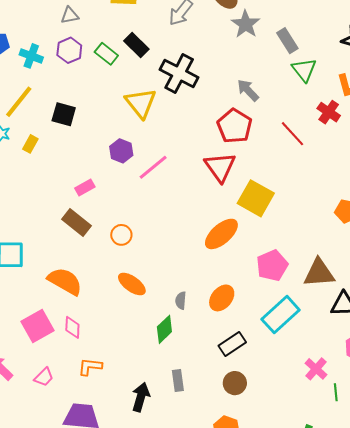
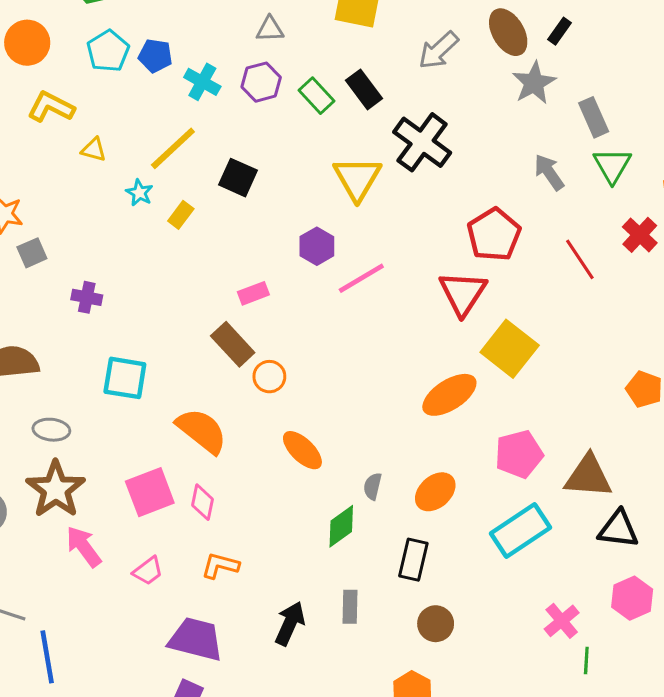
gray arrow: (248, 90) -> (549, 172), moved
orange circle: (121, 235) -> (269, 377), moved
black rectangle: (232, 344) -> (413, 560), moved, turned -52

